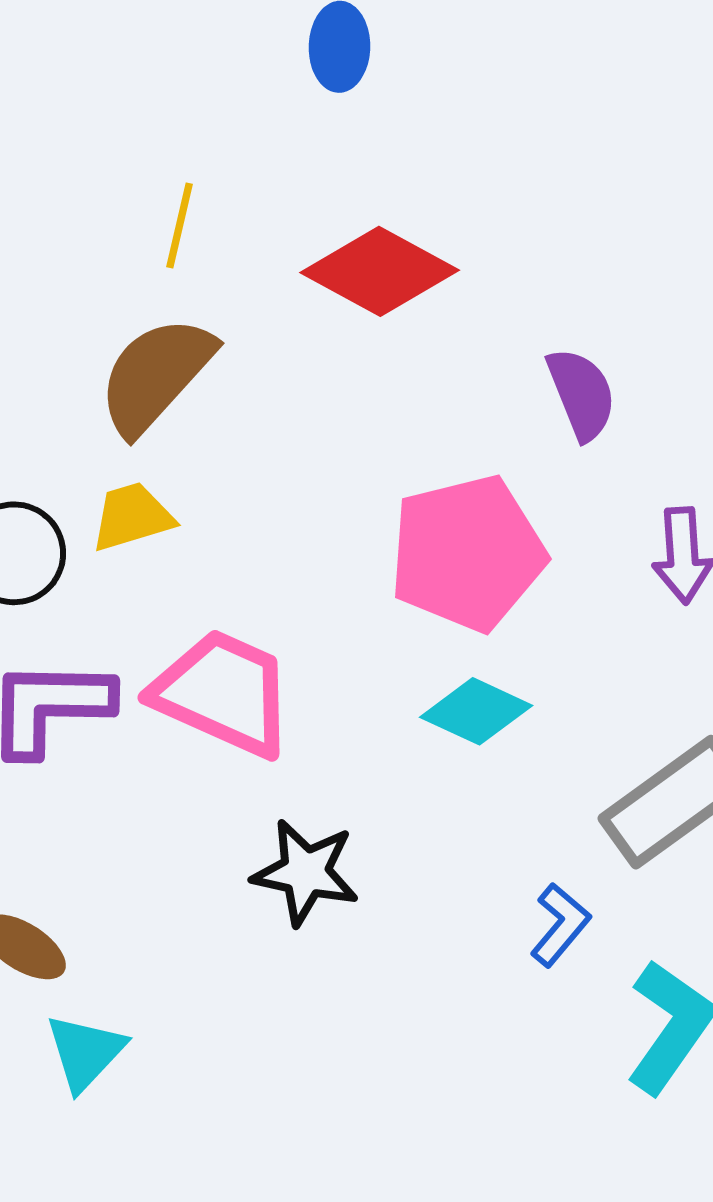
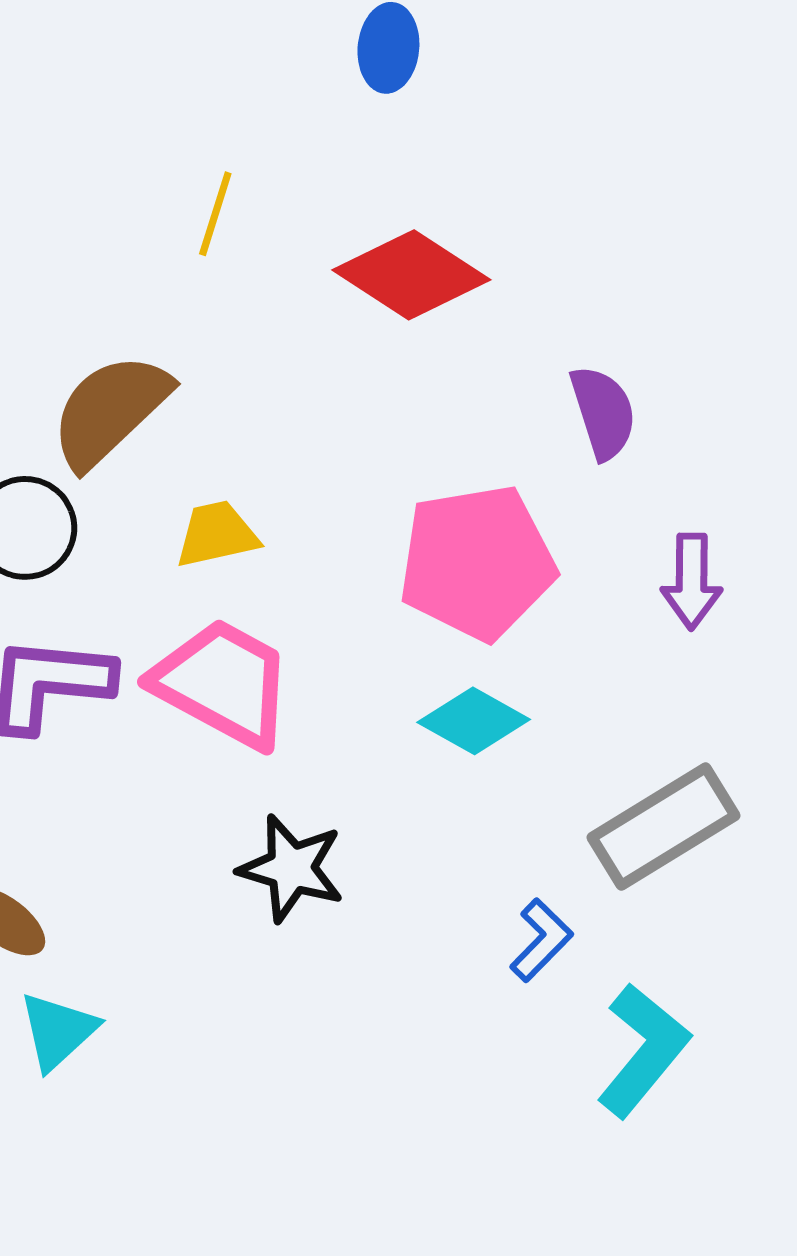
brown semicircle: (156, 375) -> (110, 411), moved
yellow trapezoid: (132, 517) -> (217, 534), moved

